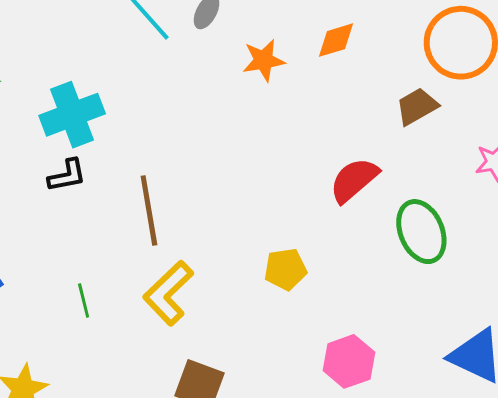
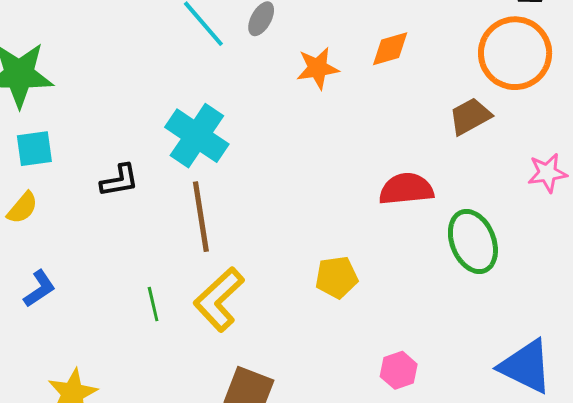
cyan cross: (72, 115) -> (197, 136), moved, turned -36
red semicircle: (354, 180) -> (406, 189), turned 34
green line: (84, 300) -> (153, 304), moved
pink hexagon: (349, 361) -> (399, 370), size x0.7

